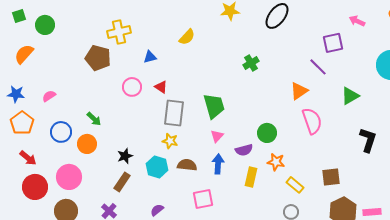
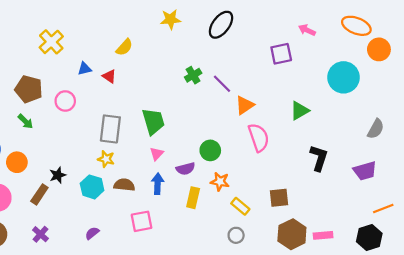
yellow cross: (119, 32) -> (51, 42), turned -30
brown pentagon: (98, 58) -> (29, 89), moved
purple line: (318, 67) -> (222, 84), moved
red triangle: (161, 87) -> (109, 76), moved
green arrow: (94, 119) -> (25, 121), moved
brown rectangle: (122, 182) -> (39, 194), moved

